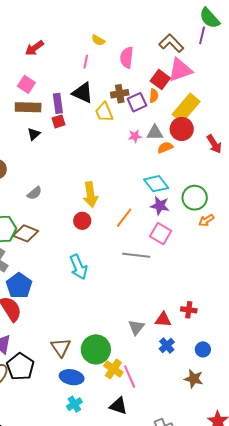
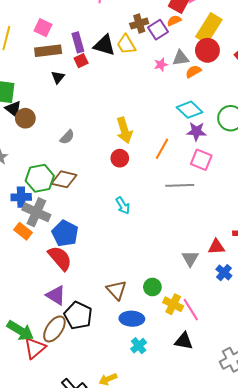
black triangle: (83, 93) -> (104, 45), moved
orange semicircle: (154, 96) -> (174, 21), turned -112
cyan arrow: (79, 267) -> (123, 206), size x0.7
green circle: (96, 349) -> (152, 287), size x0.6

